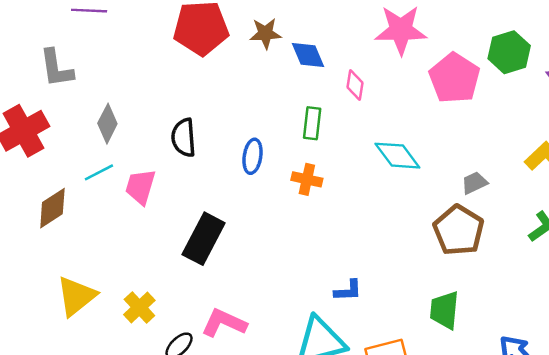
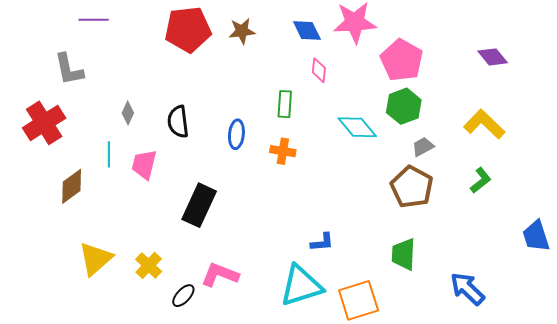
green hexagon: (509, 52) -> (404, 106), moved
blue diamond: (308, 55) -> (307, 31), moved
gray diamond: (107, 124) -> (128, 113), moved, size x0.7
cyan line: (99, 172) -> (109, 154), turned -60

